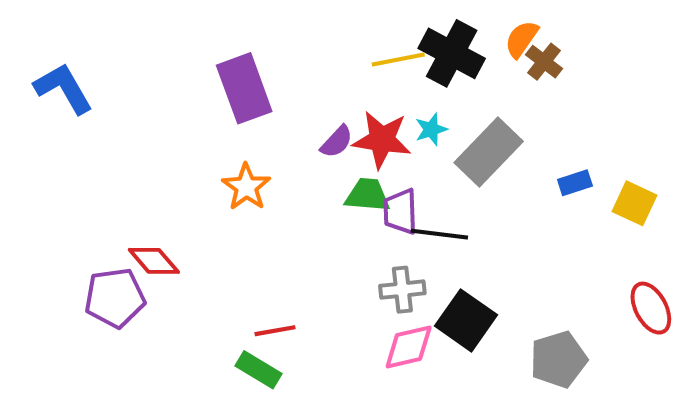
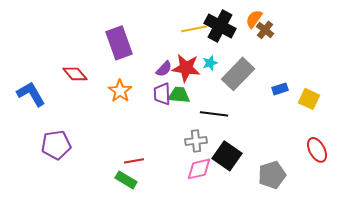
blue L-shape: (63, 88) -> (31, 94), moved
purple trapezoid: (400, 212) -> (162, 94), moved
red diamond: (154, 261) -> (75, 74), moved

